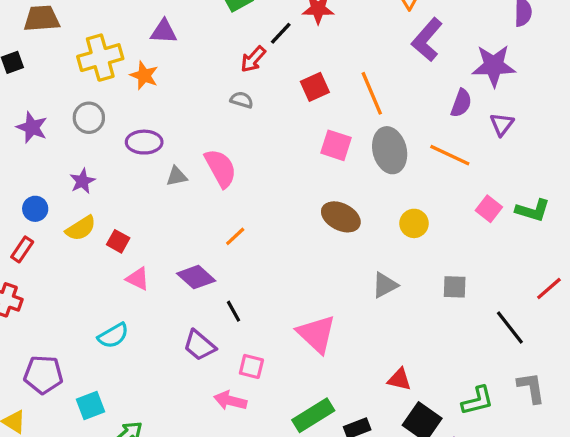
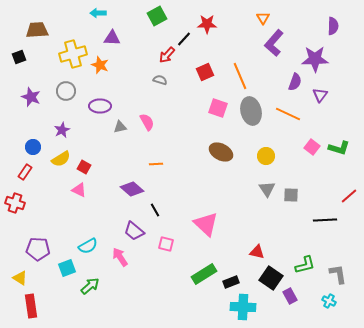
pink semicircle: (221, 168) -> (147, 122), size x0.7
orange line: (235, 236) -> (156, 164), turned 40
pink triangle: (138, 279) -> (79, 190), moved
gray triangle: (385, 285) -> (267, 189), moved, turned -36
black line: (510, 327) -> (325, 220), turned -55
cyan semicircle: (113, 336) -> (88, 246), moved
gray L-shape: (531, 388) -> (338, 274), moved
pink arrow: (230, 401) -> (120, 257), moved, turned 42

